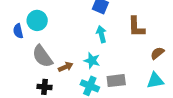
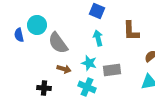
gray semicircle: (42, 56) -> (58, 43), moved
brown arrow: (66, 67) -> (64, 69), turned 40
gray rectangle: (116, 81) -> (112, 70), moved

